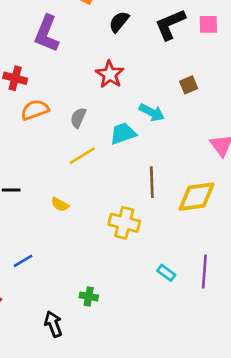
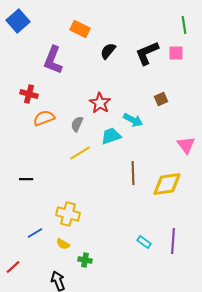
red star: (110, 74) -> (100, 103), moved
yellow semicircle: (60, 204) -> (63, 244), moved
yellow cross: (124, 223) -> (68, 214), moved

